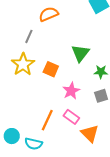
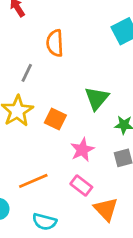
orange semicircle: (49, 14) -> (55, 43), turned -72
orange line: (47, 120) -> (33, 181), moved, turned 40
cyan semicircle: (34, 144) -> (44, 222), moved

